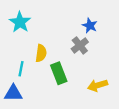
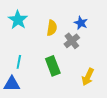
yellow semicircle: (41, 53) -> (52, 28), moved
yellow arrow: (98, 85) -> (88, 77), turned -48

